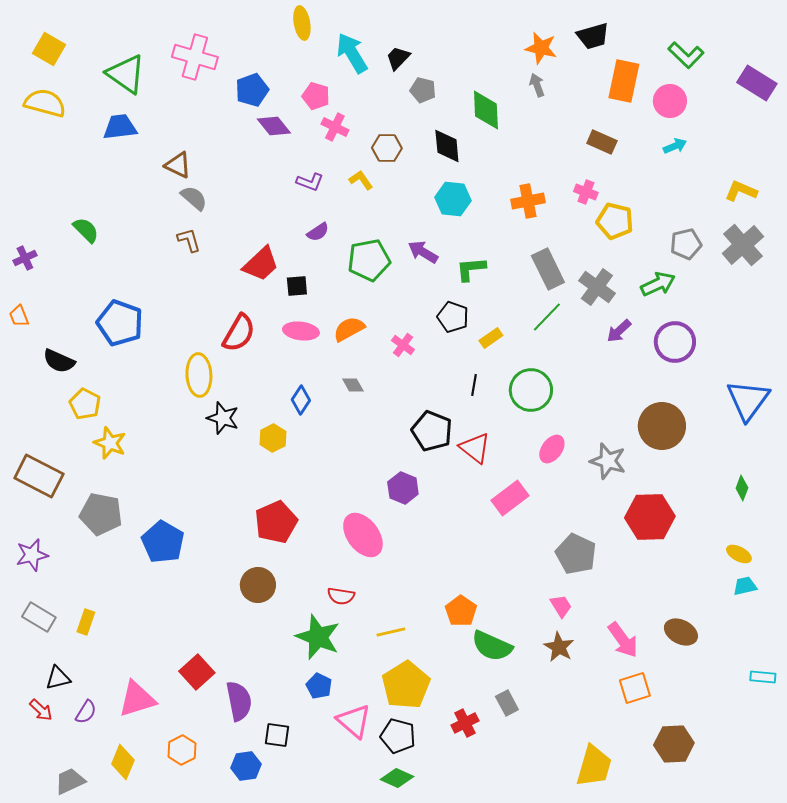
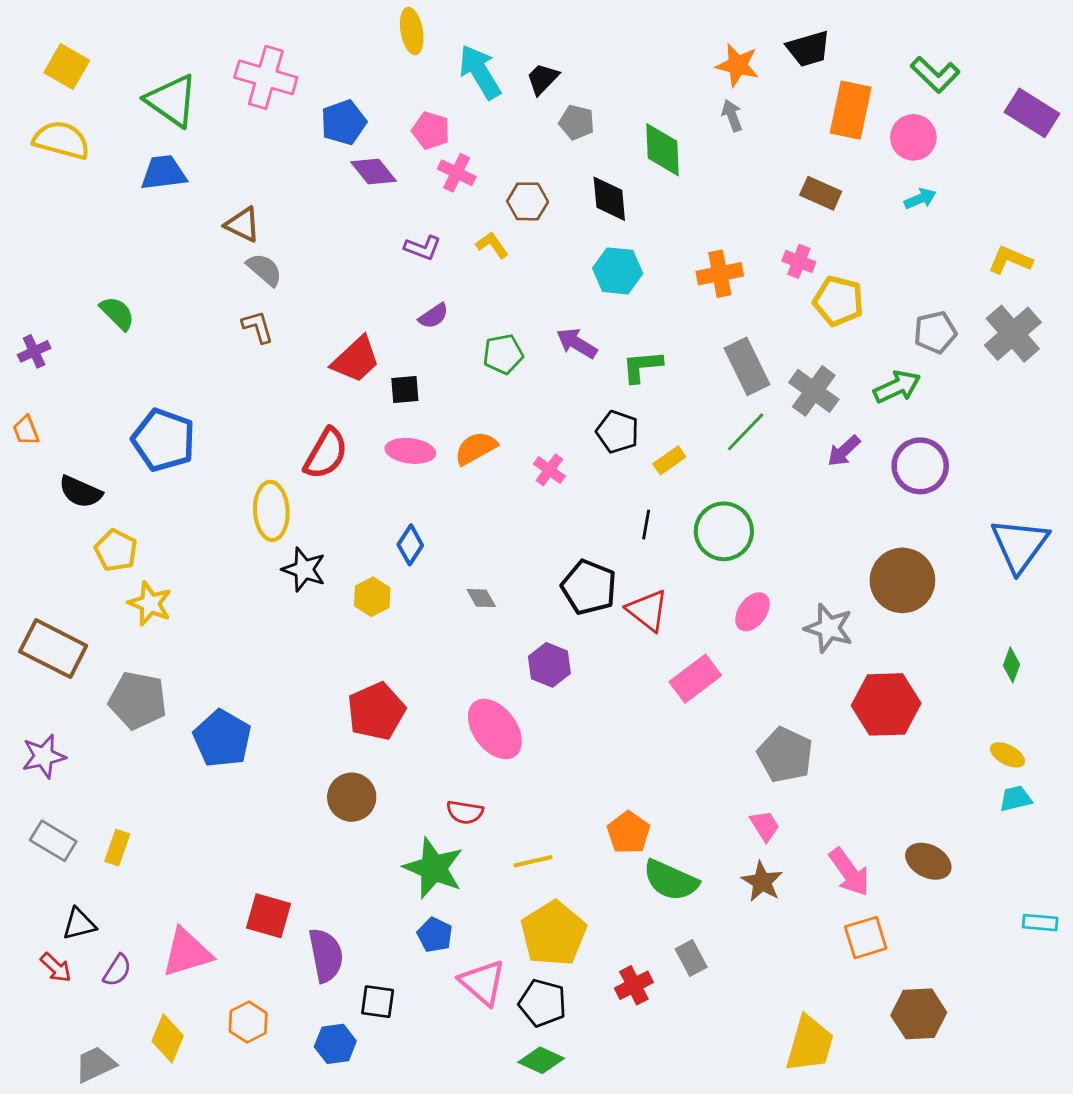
green pentagon: (369, 260) -> (503, 354), size x0.7
gray diamond: (353, 385) -> (481, 598), moved
red square: (197, 672) -> (269, 916), turned -32

